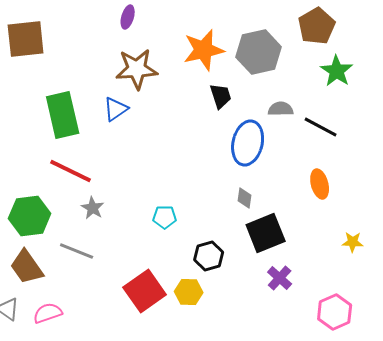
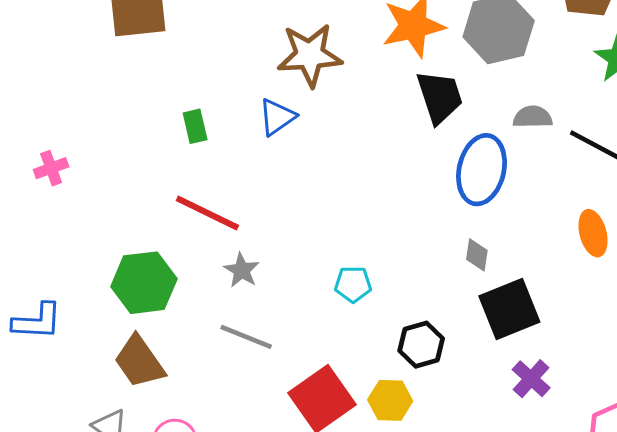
black trapezoid: (221, 96) -> (440, 97), size x1.4
green rectangle: (63, 115) -> (195, 126), size x0.5
gray line: (77, 251) -> (246, 337), moved

